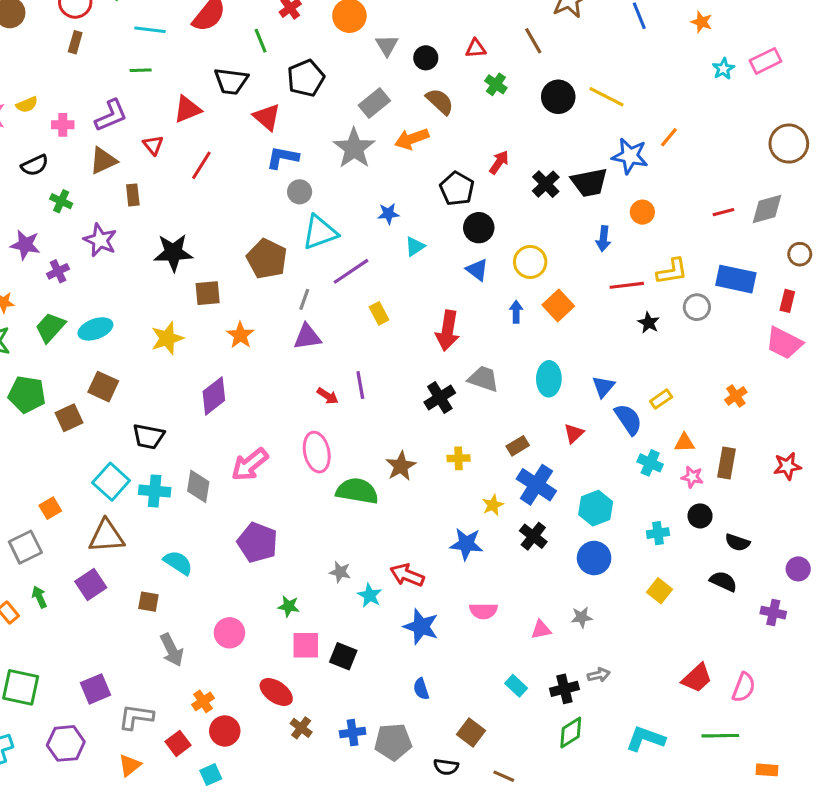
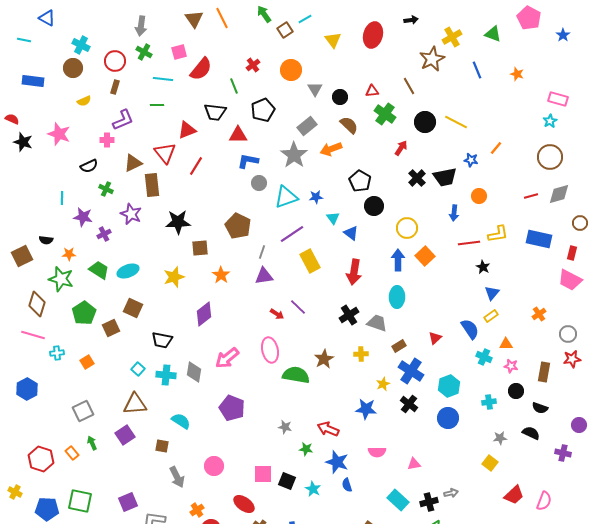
pink rectangle: (765, 61) -> (558, 99), turned 42
cyan star: (723, 69) -> (550, 121), moved
green cross: (496, 84) -> (385, 114), size x1.5
yellow semicircle: (27, 105) -> (84, 101), moved
purple L-shape: (111, 115) -> (123, 120), moved
red triangle: (267, 117) -> (238, 135), turned -42
brown circle: (789, 144) -> (550, 157), moved
red triangle: (153, 145) -> (165, 153), size x1.6
blue star: (630, 156) -> (471, 160), size x0.6
red arrow: (499, 162) -> (401, 148), moved
brown rectangle: (133, 195) -> (152, 185), size x1.6
cyan triangle: (320, 232) -> (286, 197), moved
cyan triangle: (415, 246) -> (333, 218), turned -32
blue triangle: (477, 270) -> (351, 233), moved
gray circle: (697, 307) -> (568, 334), moved
blue arrow: (516, 312) -> (398, 260), size x1.5
yellow rectangle: (379, 313) -> (310, 261), size x1.6
green trapezoid: (50, 327) -> (99, 270), turned 80
gray trapezoid: (483, 379) -> (377, 323), moved
cyan ellipse: (549, 379) -> (397, 297), moved
purple line: (360, 385) -> (298, 307), turned -36
blue triangle: (603, 387) -> (492, 293), moved
green pentagon: (27, 394) -> (84, 313), turned 30
brown rectangle: (727, 463) -> (544, 372), moved
cyan square: (111, 482) -> (138, 369), size x0.6
orange square: (50, 508) -> (87, 362), moved
yellow square: (660, 591) -> (490, 463), moved
cyan star: (370, 595) -> (313, 489), moved
green star: (289, 606) -> (306, 449), moved
gray star: (582, 617) -> (500, 438), moved
cyan rectangle: (516, 686) -> (398, 500), size x1.5
blue semicircle: (421, 689) -> (347, 485), moved

